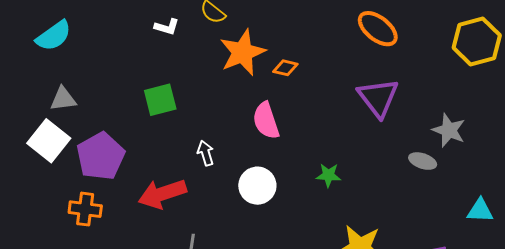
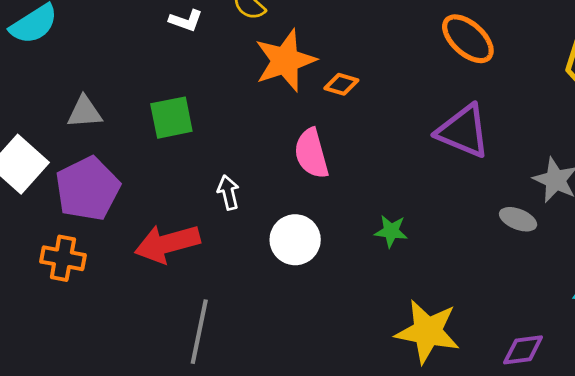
purple triangle: (378, 98) -> (463, 131), turned -33
gray triangle: (63, 99) -> (84, 112), moved

